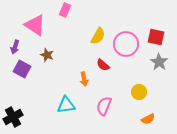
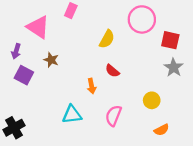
pink circle: (126, 44) -> (142, 19), moved

